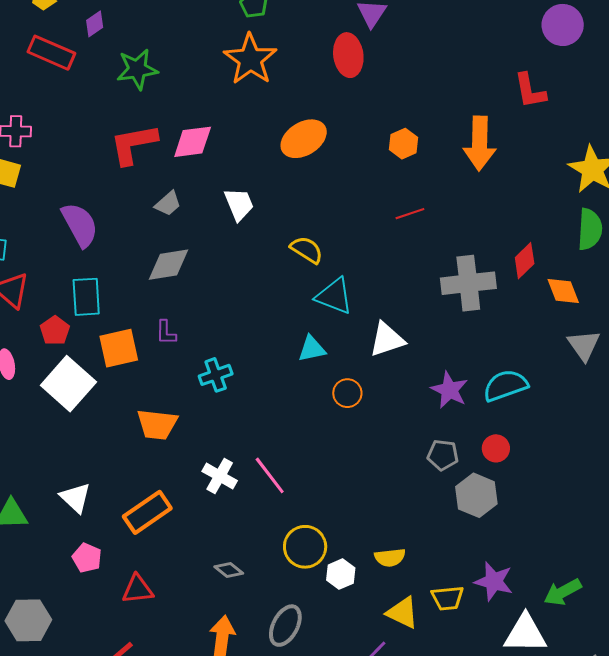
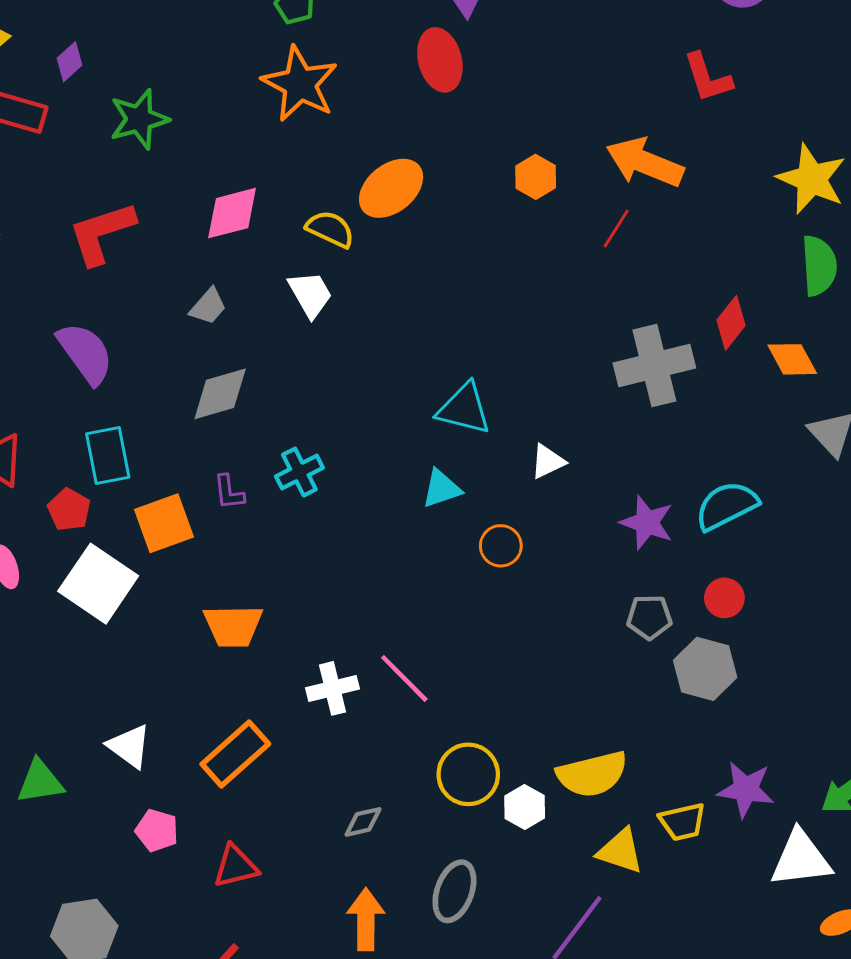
orange arrow: (480, 143) -> (645, 162), turned 118
red L-shape: (134, 144) -> (102, 233), moved
red line: (410, 214) -> (616, 229), moved, turned -32
yellow semicircle: (307, 250) -> (330, 229), moved
white triangle: (387, 339) -> (548, 461), size x0.7
cyan cross: (216, 375) -> (299, 472), moved
white cross: (220, 476) -> (333, 688), turned -36
yellow semicircle: (390, 558) -> (592, 774), size x1.6
gray diamond: (229, 570) -> (363, 822), turned -44

